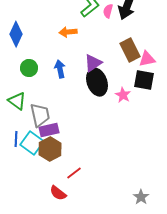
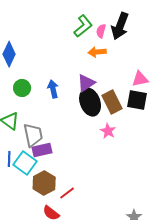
orange arrow: (68, 32) -> (97, 52), moved
brown rectangle: (130, 50) -> (112, 102), moved
pink star: (123, 95) -> (108, 131), moved
brown hexagon: (50, 149) -> (44, 183), moved

